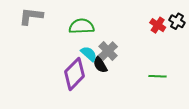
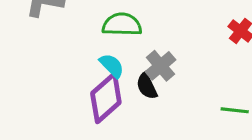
cyan semicircle: (89, 54) -> (112, 66), moved

